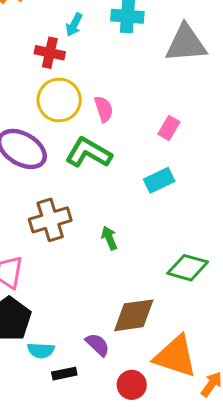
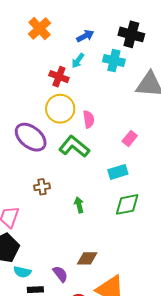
brown cross: (50, 220) -> (42, 187), size x0.6
green diamond: (188, 268) -> (127, 204), moved, turned -36
brown diamond: (134, 315) -> (87, 258), size x0.7

